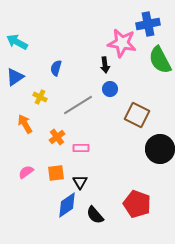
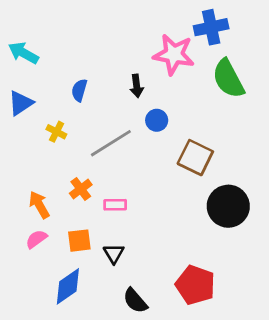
black arrow: (105, 65) -> (137, 86), moved
orange arrow: (25, 124) -> (39, 205), moved
blue diamond: (67, 205) -> (68, 286), moved

